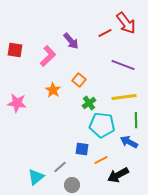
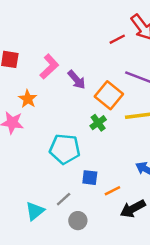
purple arrow: (71, 41) -> (77, 80), moved
orange square: (79, 80) -> (109, 95), moved, size x1.6
orange star: (53, 90) -> (28, 99), moved
cyan pentagon: (102, 125) -> (65, 149), moved

